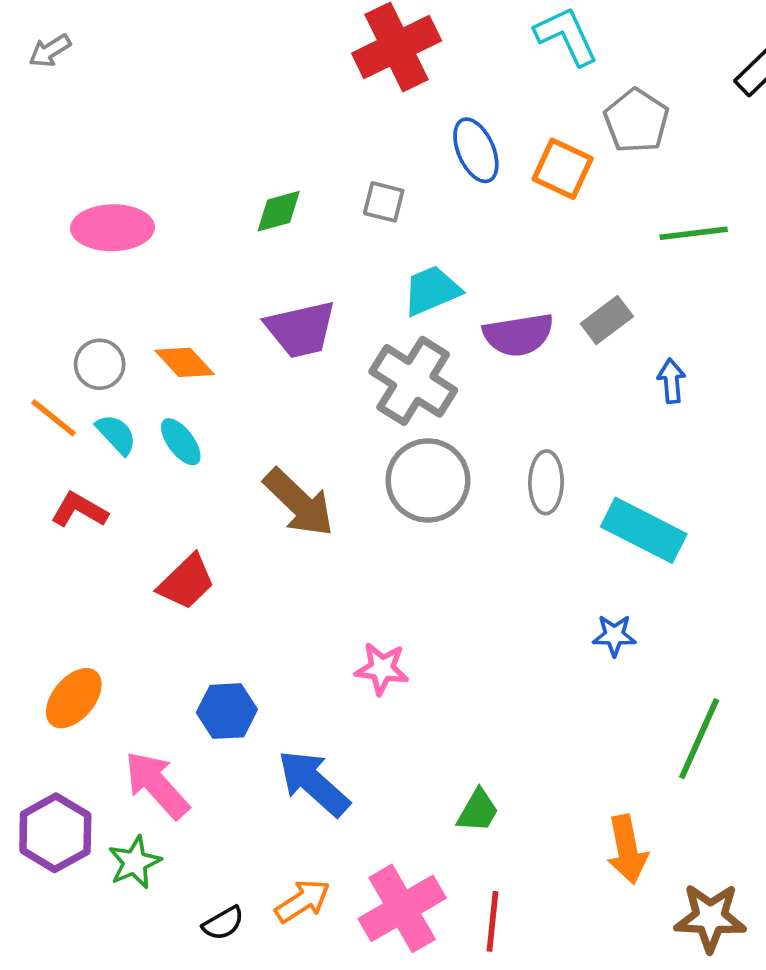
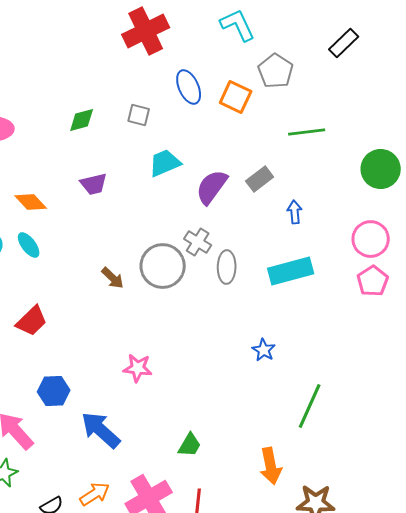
purple trapezoid: (301, 329) -> (94, 184), size x0.7
purple semicircle: (518, 335) -> (212, 187), turned 135
gray cross: (413, 381) -> (198, 242), moved, size x0.6
brown arrow: (299, 503) -> (113, 278), moved, size x0.6
cyan rectangle: (644, 530) -> (291, 271), moved, turned -42
blue star: (614, 635) -> (264, 350), turned 30

